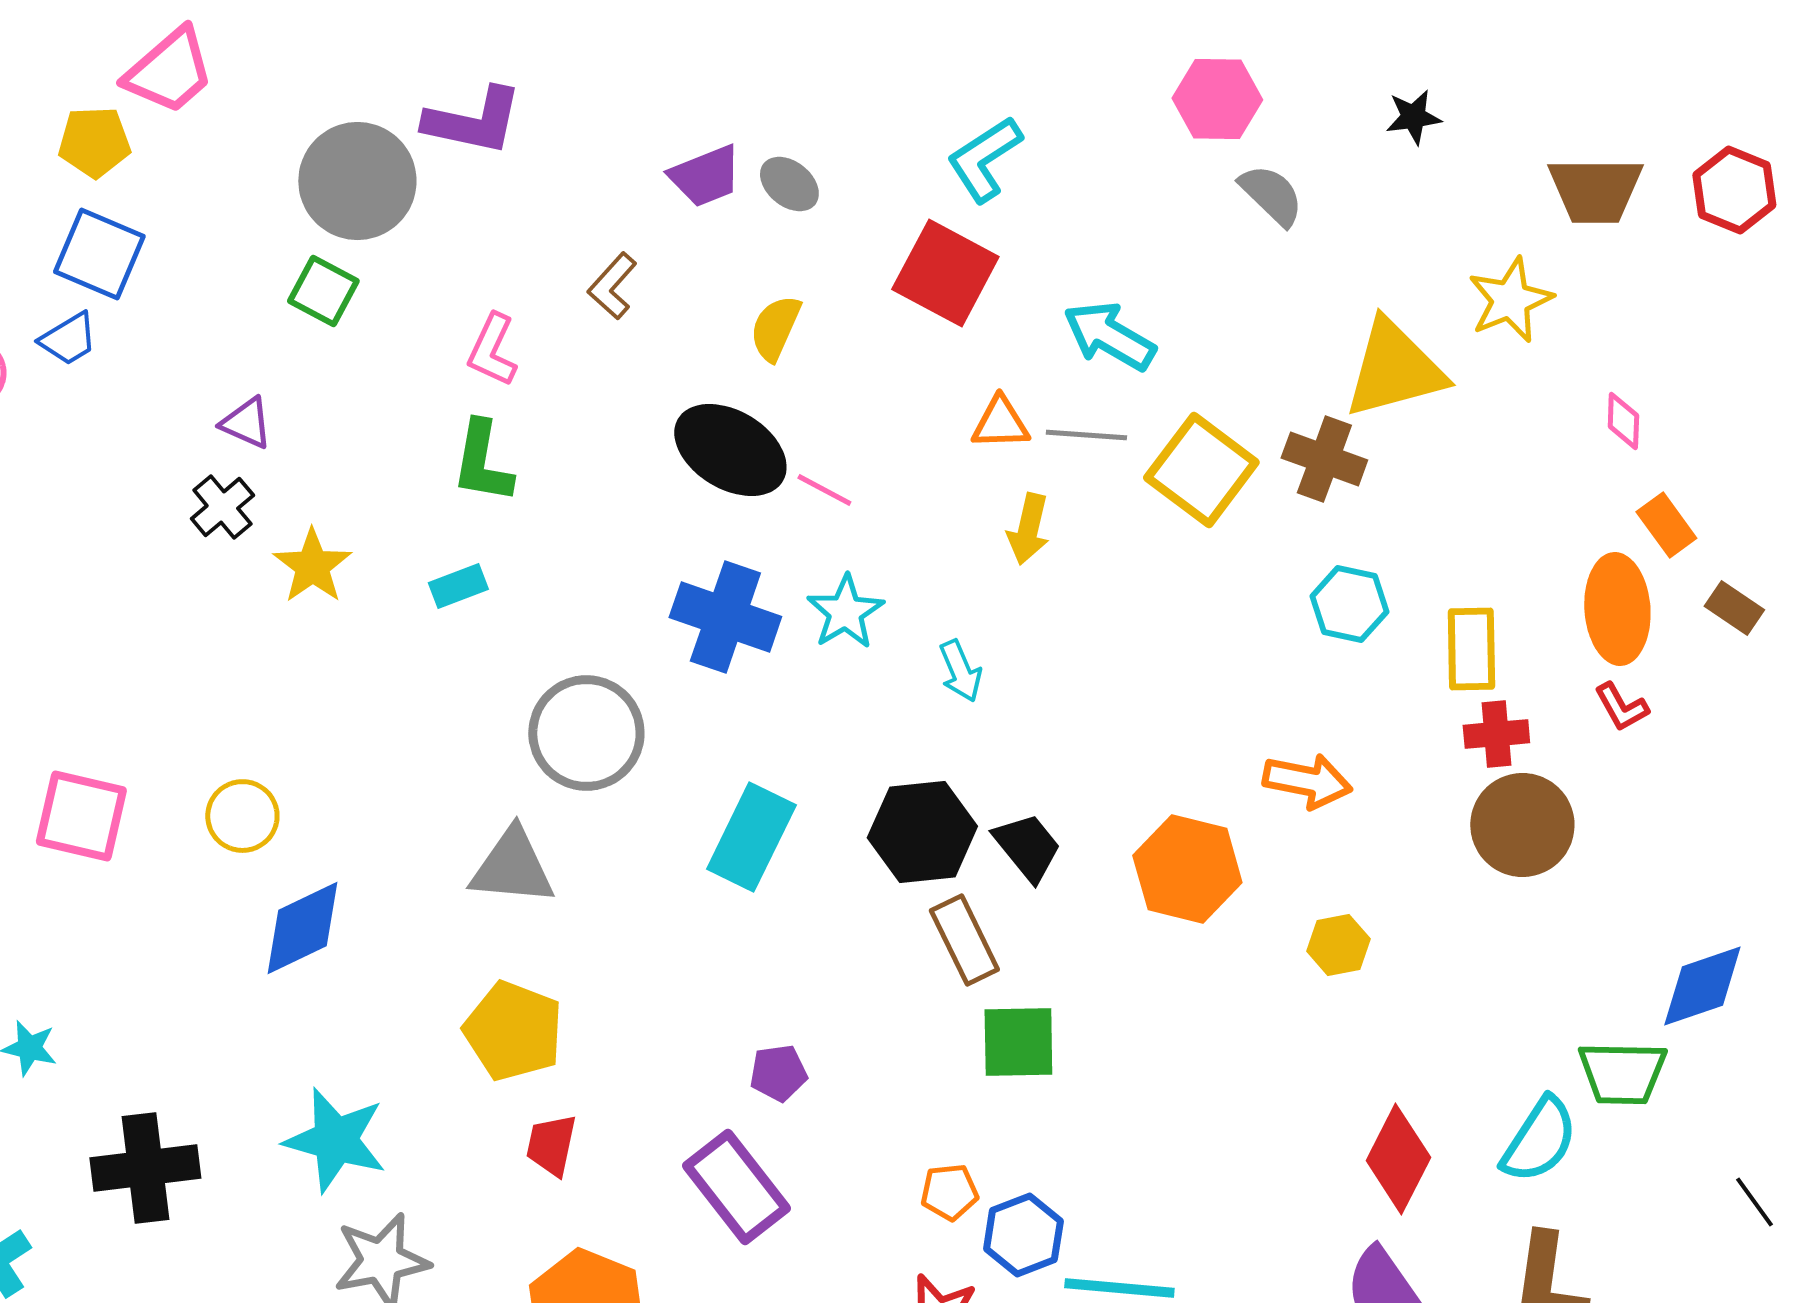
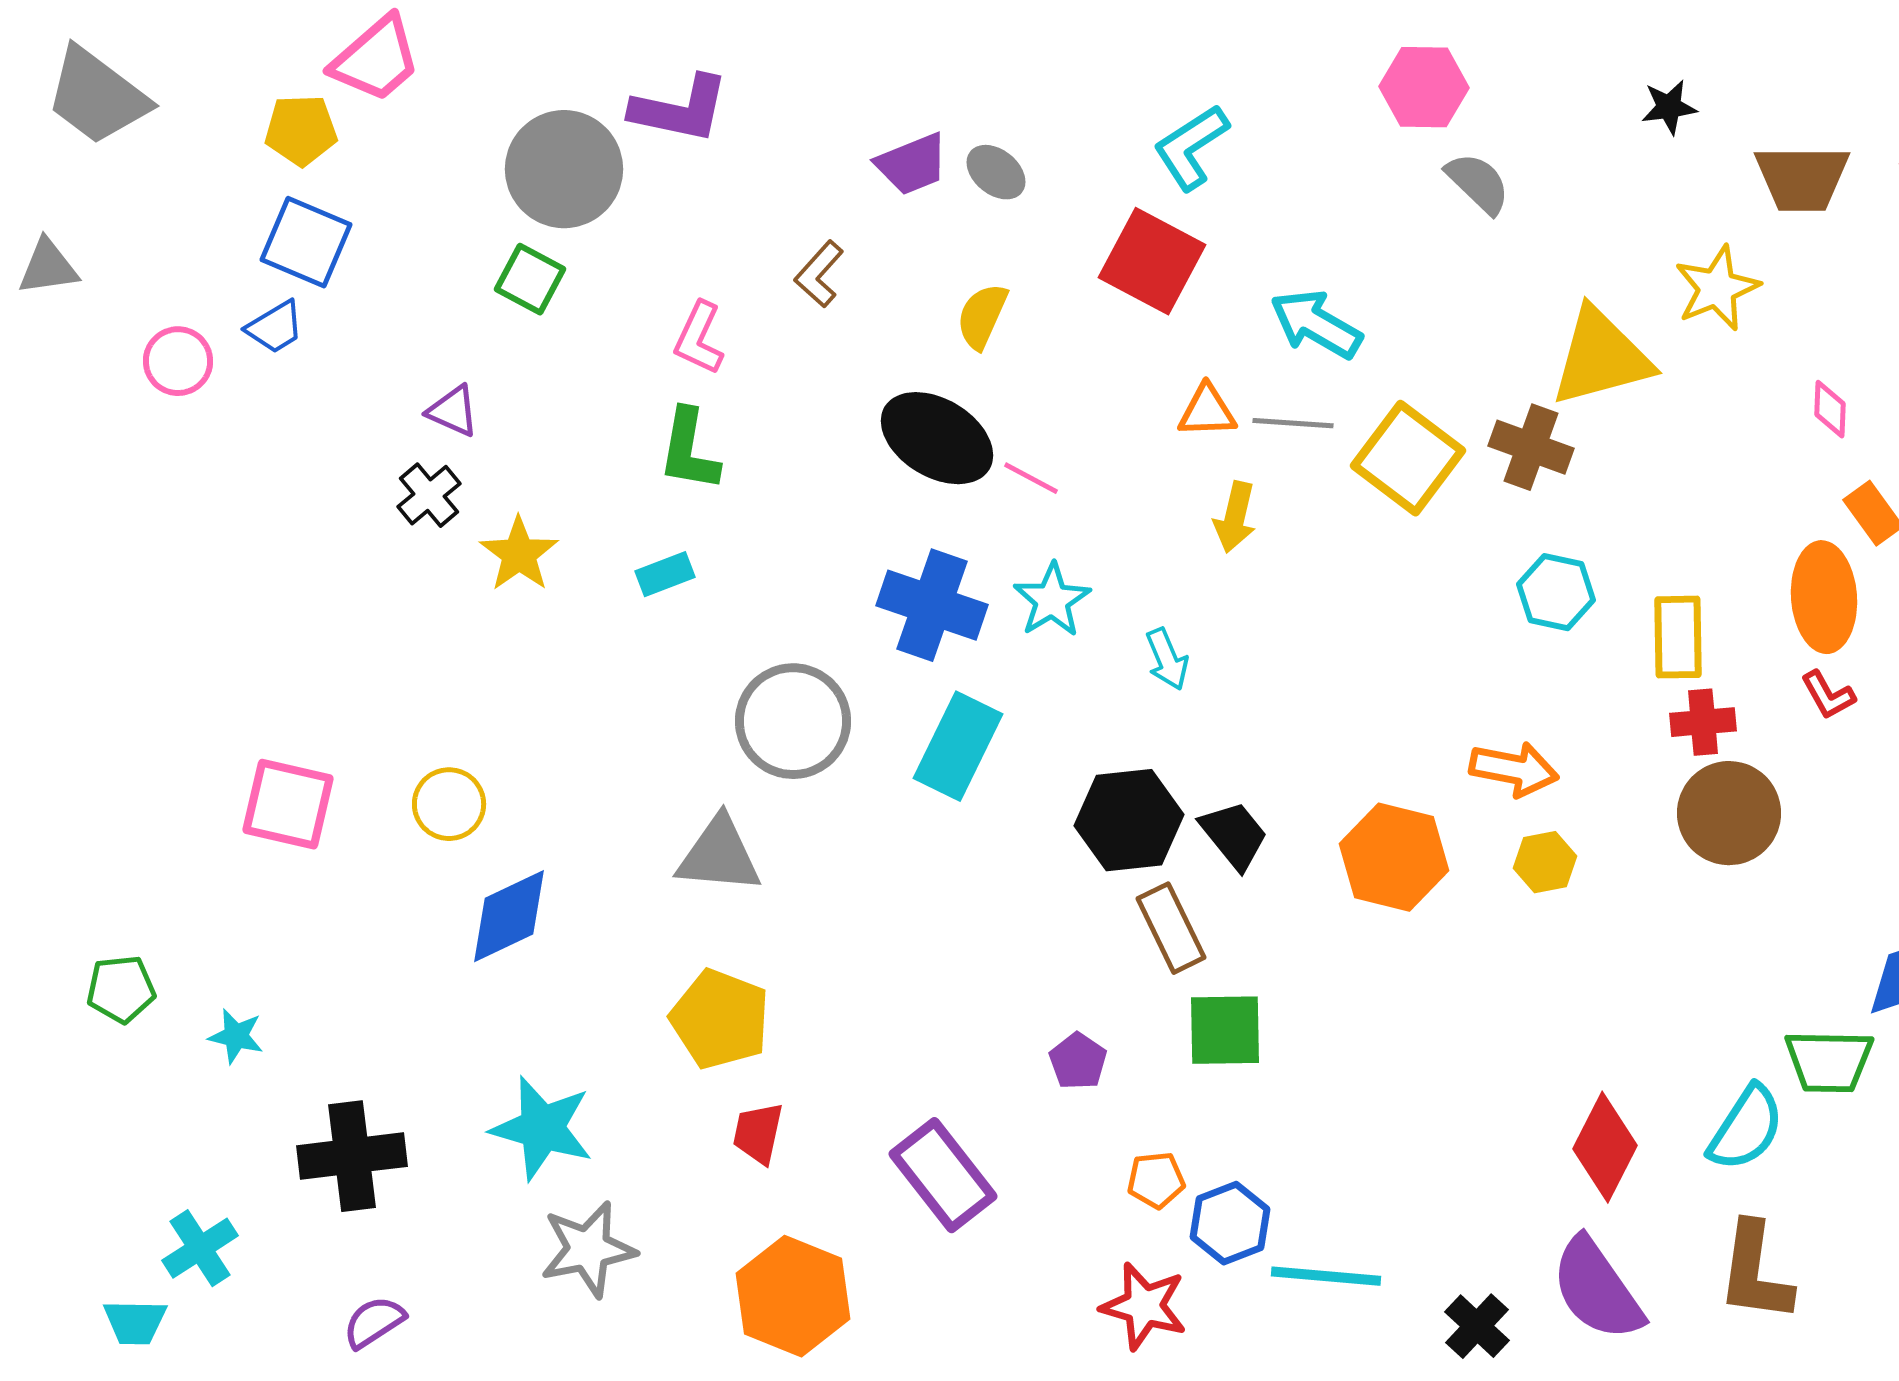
black star: (1413, 117) -> (1669, 107), moved
cyan rectangle: (751, 837) -> (958, 746), moved
yellow hexagon: (1338, 945) -> (1545, 862), moved
purple pentagon: (778, 1073) -> (1078, 1061), moved, turned -30

